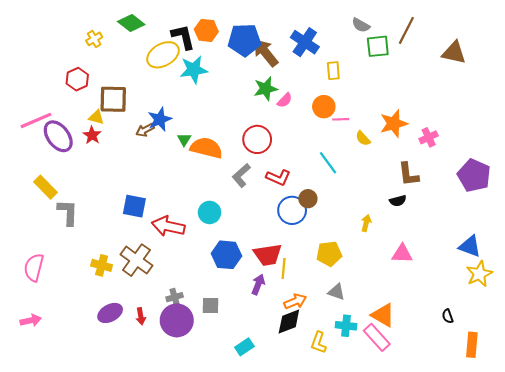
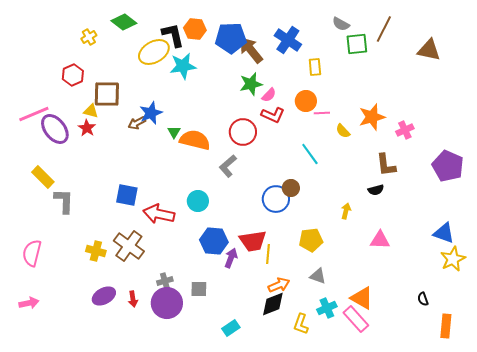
red L-shape: (278, 178) -> (273, 115), moved
purple arrow: (258, 284) -> (231, 258), moved
cyan cross: (346, 326) -> (327, 308), turned -30

